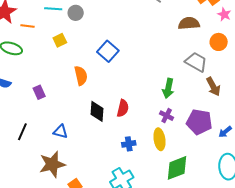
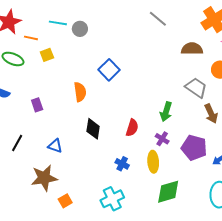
yellow square: (60, 40) -> (47, 55), moved
red semicircle: (123, 108) -> (132, 128), moved
blue cross: (129, 144) -> (122, 164), turned 32

